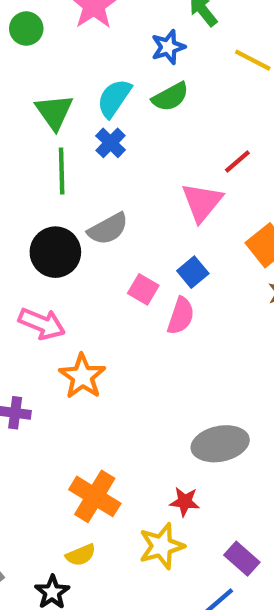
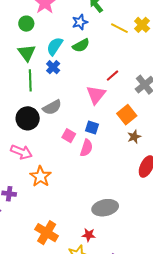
green circle: (26, 29) -> (26, 24), moved
blue square: (193, 272) -> (92, 127), turned -32

